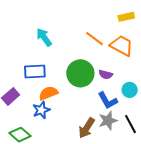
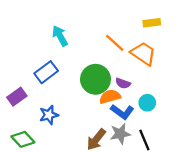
blue rectangle: (35, 72) -> (46, 72), turned -40
orange semicircle: (48, 93) -> (110, 97), moved
blue L-shape: (108, 100) -> (122, 112), turned -30

